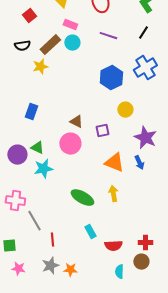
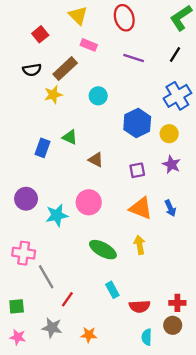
cyan circle: (72, 43) -> (98, 96), moved
blue hexagon: (111, 78) -> (137, 123), moved
yellow circle: (125, 110) -> (169, 134), moved
purple square: (102, 131) -> (137, 170), moved
purple star: (145, 138) -> (172, 164), moved, size x0.7
pink circle: (70, 144) -> (89, 202), moved
green triangle: (37, 148) -> (70, 137), moved
red line: (52, 240) -> (67, 299), turned 40
gray star: (50, 266) -> (52, 328), moved, turned 30
pink star: (18, 269) -> (18, 337), moved

